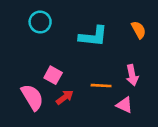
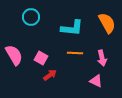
orange semicircle: (139, 30) -> (107, 23), size x1.5
orange line: (101, 86) -> (75, 53), moved
pink semicircle: (32, 97) -> (14, 55), moved

